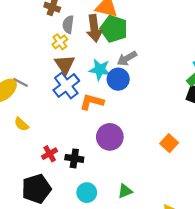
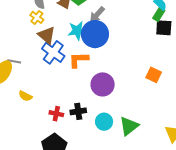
blue circle: (118, 79) -> (95, 34), size x1.4
red cross: (50, 154) -> (56, 114), turned -32
green triangle: (125, 191) -> (129, 126), size x1.5
cyan circle: (87, 193) -> (104, 122), moved

